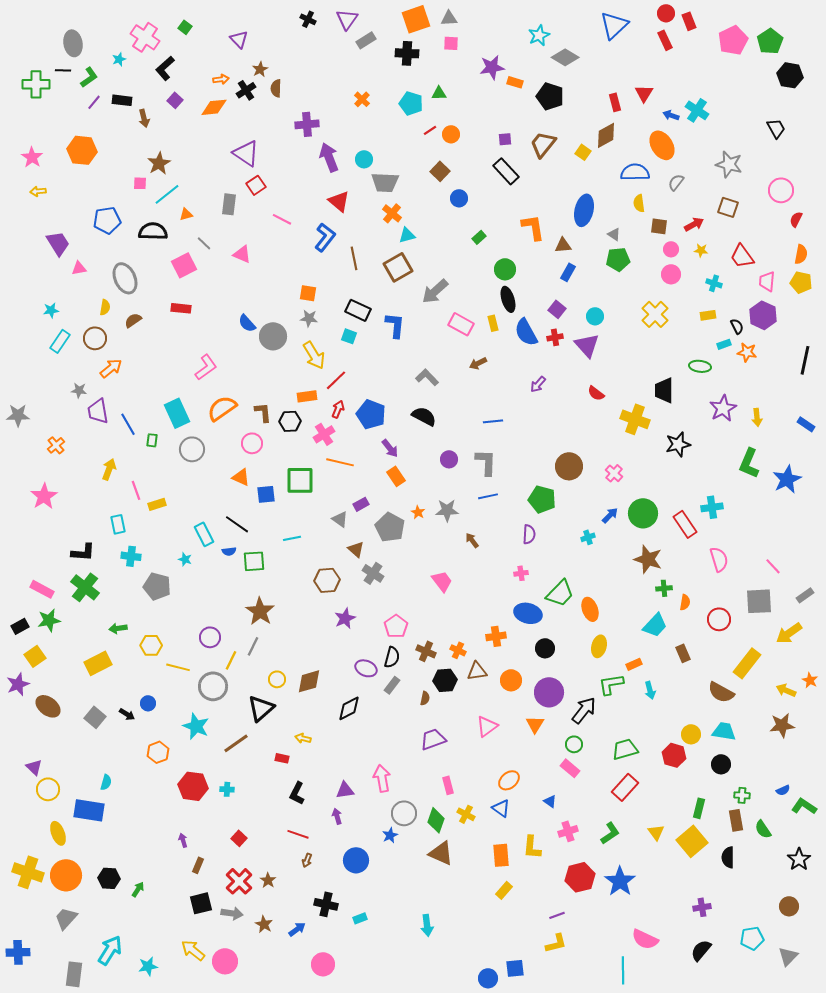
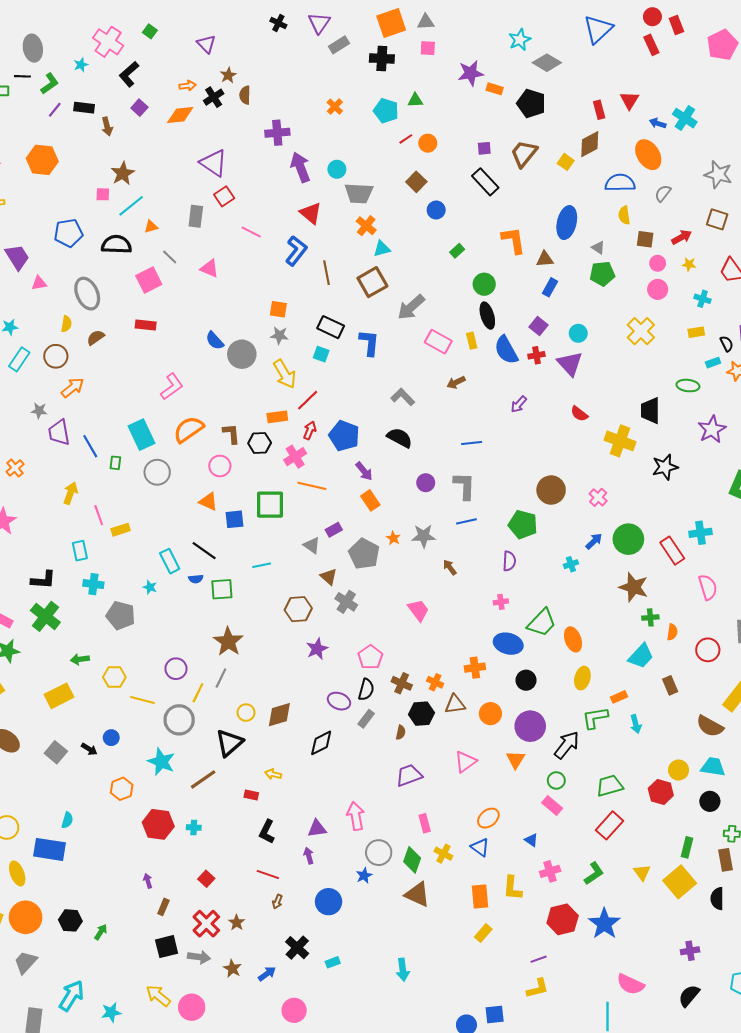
black cross: (326, 904) -> (297, 948), turned 30

